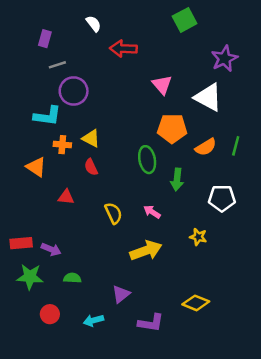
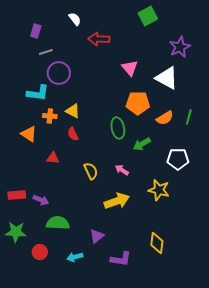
green arrow: (177, 180) -> (142, 144), turned 54
yellow star: (198, 237) -> (159, 190), size x1.5
green star: (30, 277) -> (16, 232), moved
green semicircle: (72, 278) -> (58, 223), size x1.6
yellow diamond: (196, 303) -> (157, 243), turned 75

